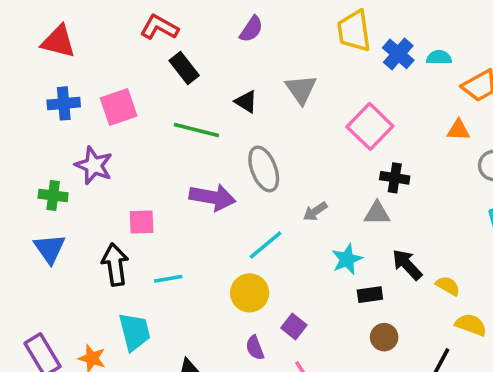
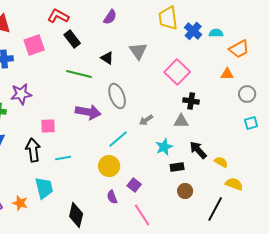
pink square: (119, 107) -> (34, 45), moved
purple star: (94, 165) -> (21, 94), turned -30

